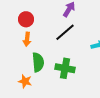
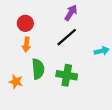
orange star: (25, 81) -> (16, 82), moved

